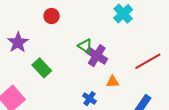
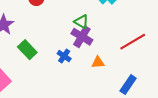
green triangle: (85, 46) -> (81, 22), moved
blue cross: (89, 99) -> (64, 56), moved

